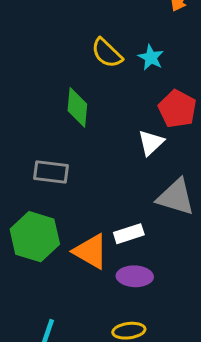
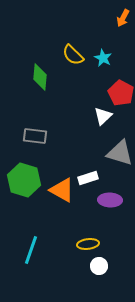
green diamond: (77, 107) -> (40, 77), moved
purple ellipse: (135, 276) -> (110, 200), moved

